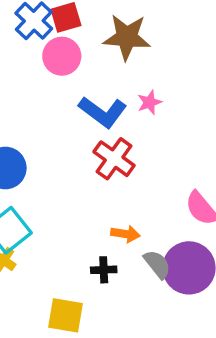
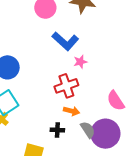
pink star: (149, 102) -> (80, 62), moved
red cross: (114, 159) -> (66, 86), moved, turned 30

